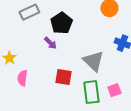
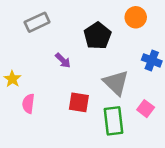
black pentagon: (61, 23) -> (97, 36), moved
pink square: (114, 90) -> (146, 109), moved, turned -32

